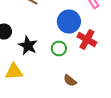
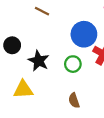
brown semicircle: (70, 80) -> (74, 100), moved, turned 32

